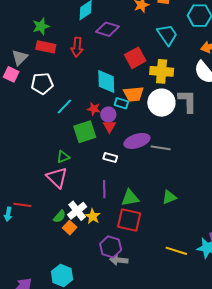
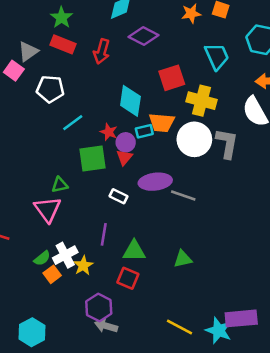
green star: (41, 26) -> (61, 18), turned -30
cyan rectangle: (121, 103) -> (144, 131), turned -40
red square: (129, 220) -> (128, 278), size x0.7

